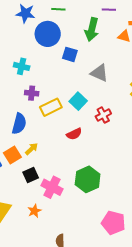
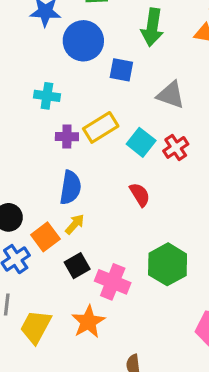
yellow rectangle: (51, 107) -> (101, 127), moved
red cross: (103, 115) -> (176, 147), moved
blue semicircle: (19, 124) -> (70, 188), moved
red semicircle: (74, 134) -> (140, 195), turned -91
orange star: (34, 211) -> (88, 322), size x1.5

